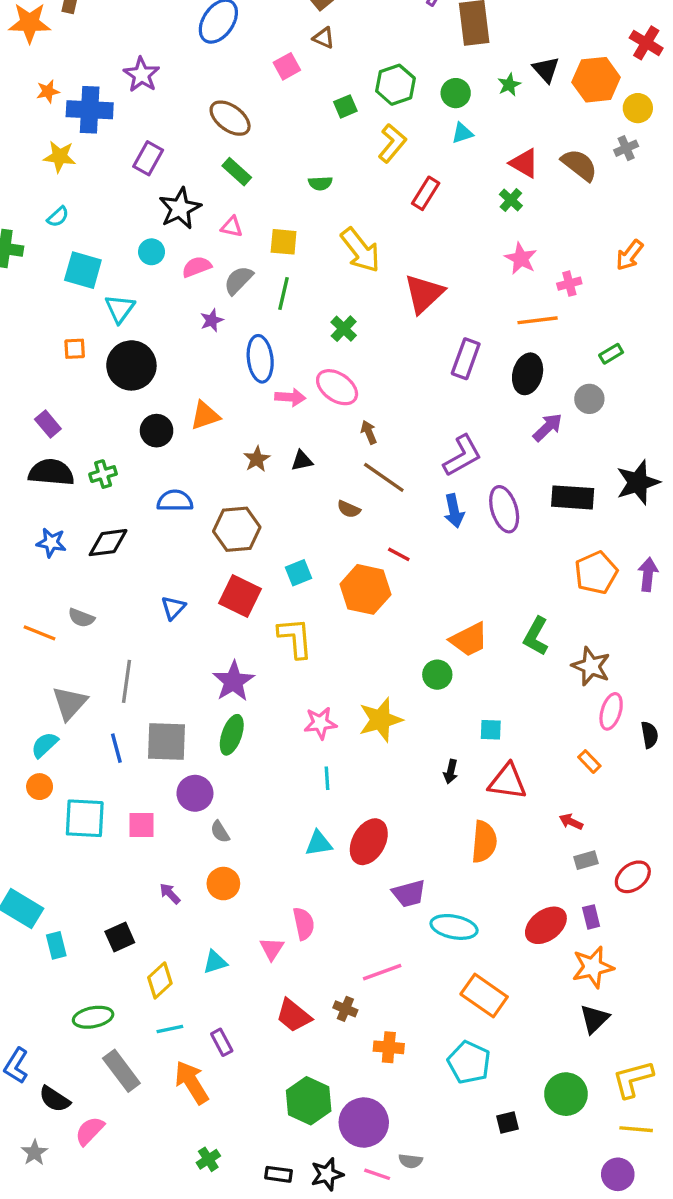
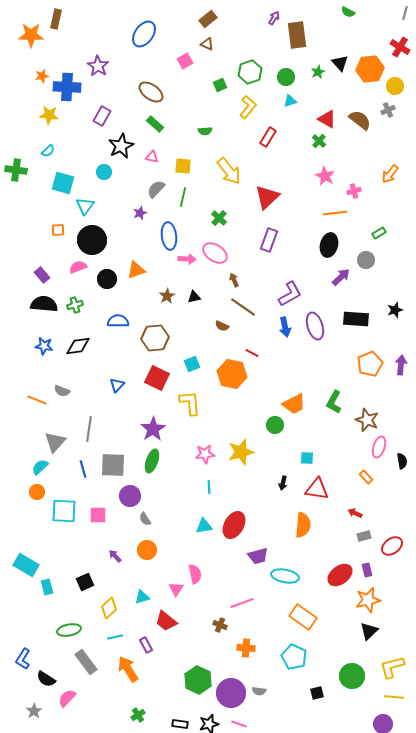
pink semicircle: (197, 267) -> (78, 267), moved
purple rectangle: (466, 359) -> (269, 240), moved
black star: (638, 482) -> (395, 310), size x0.6
red trapezoid: (294, 1016) -> (166, 621), moved
gray semicircle: (411, 1161) -> (259, 691), moved

